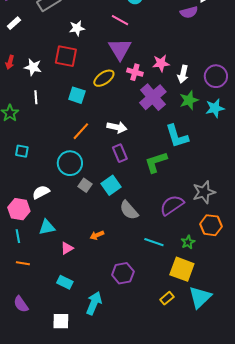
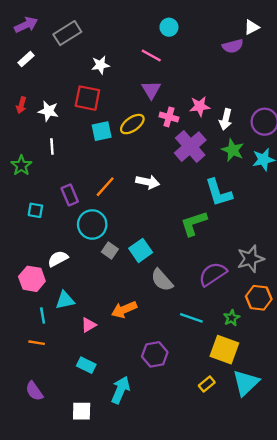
purple triangle: (120, 49) -> (151, 90), size x0.7
cyan square: (77, 95) -> (102, 131), moved, turned -30
green star: (189, 100) -> (233, 150), turned -30
purple rectangle: (120, 153) -> (70, 195), moved
orange arrow: (97, 235) -> (124, 310), size x1.5
cyan line: (18, 236) -> (43, 315), moved

